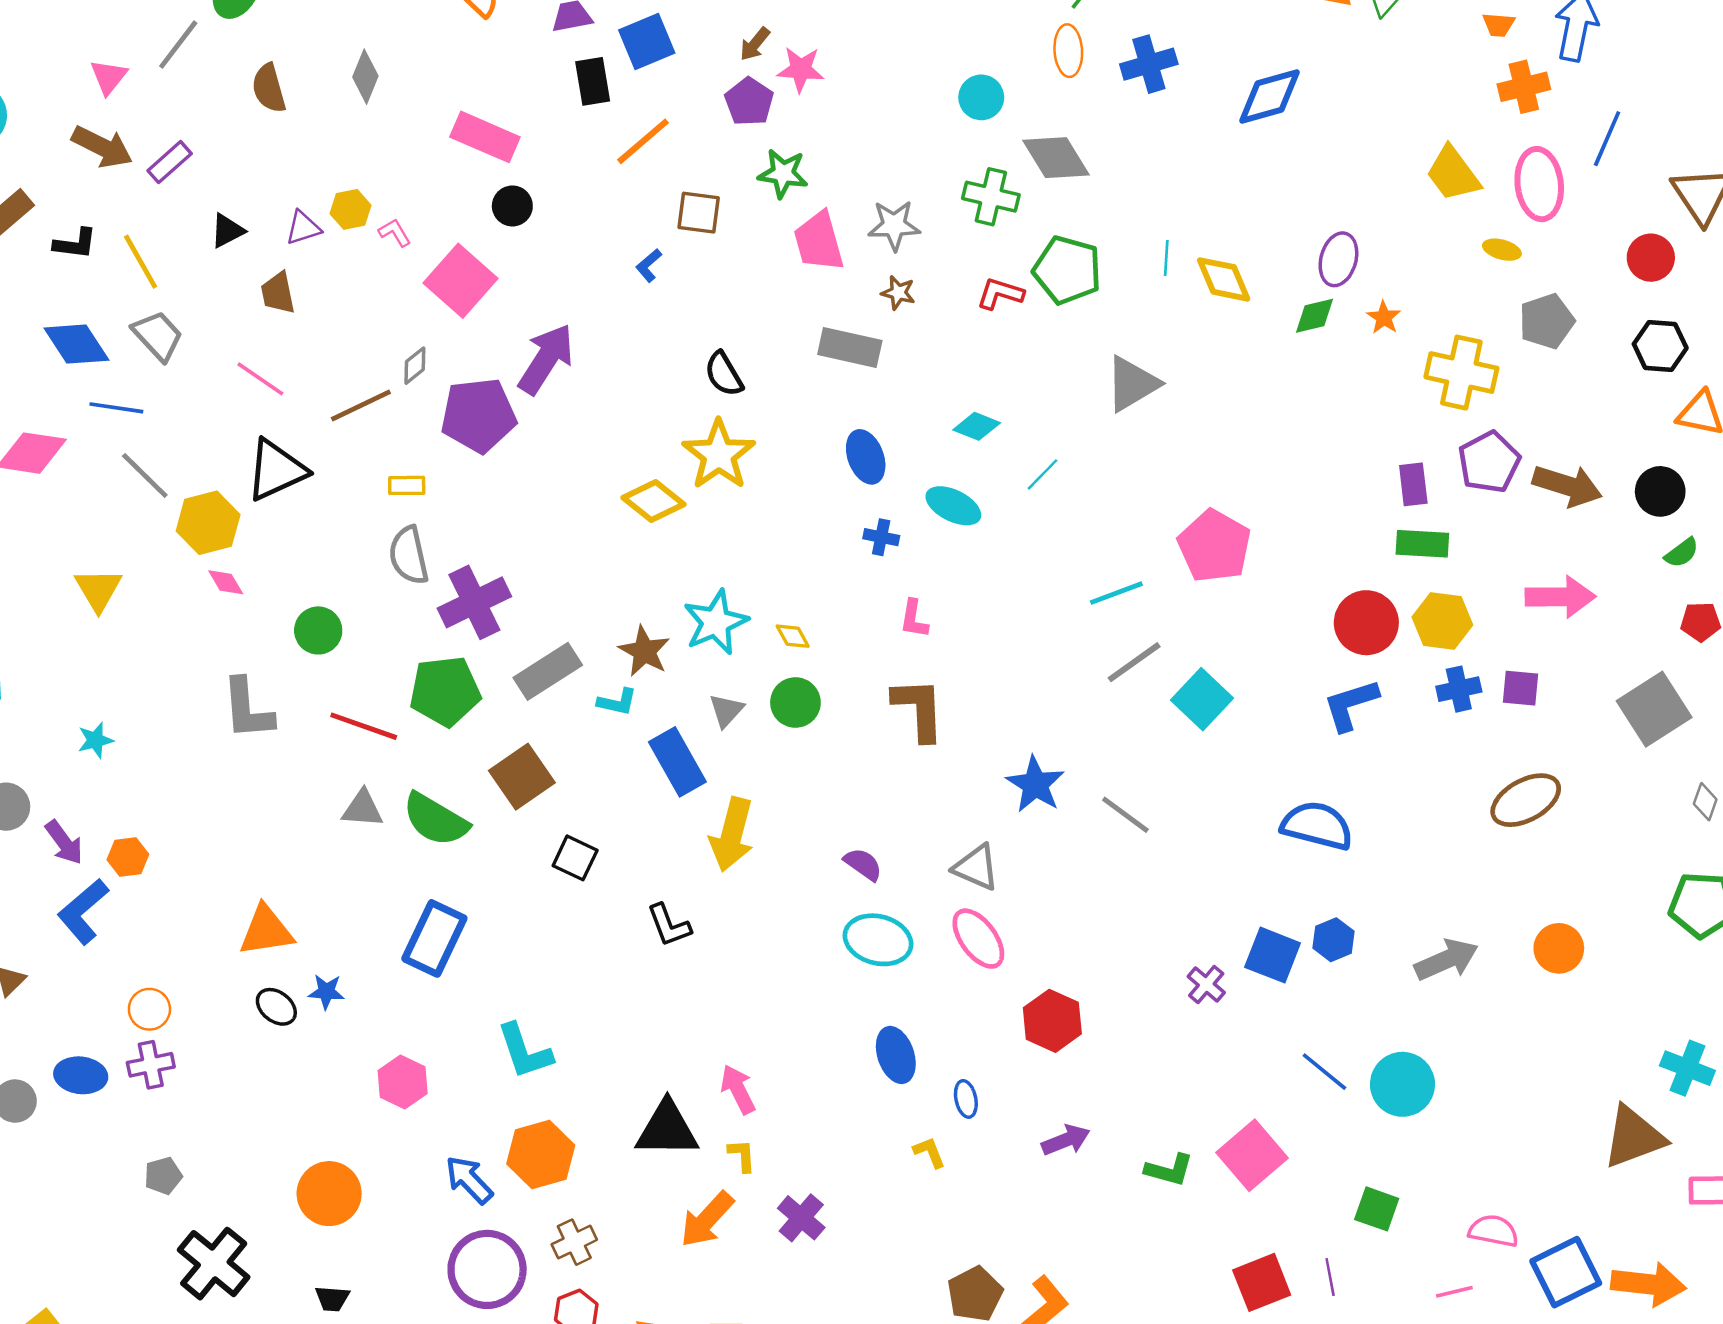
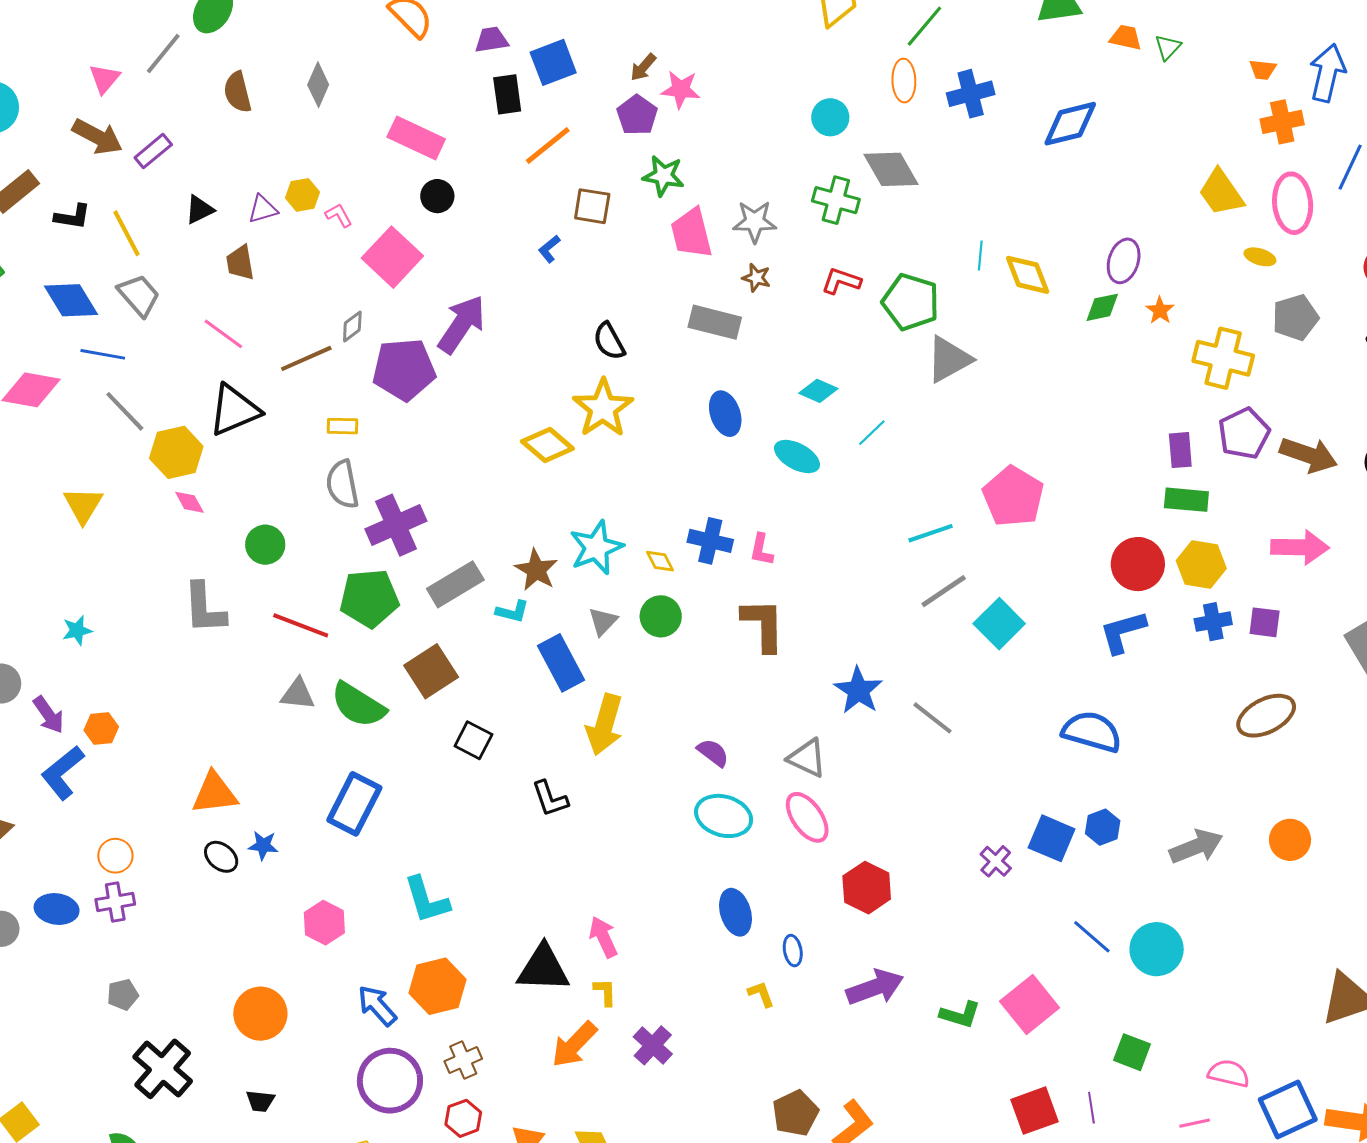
green pentagon: (1067, 270) -> (911, 302), moved
blue cross: (881, 537) -> (710, 541), moved, size x1.5
purple arrow: (1066, 1140) -> (875, 987), size x1.4

